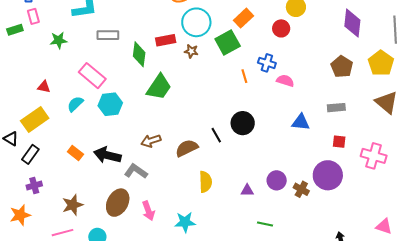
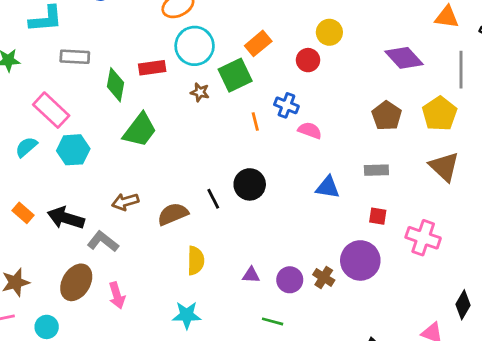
purple diamond: (352, 23) -> (404, 58), turned -52
brown star: (191, 51) -> (200, 92), moved
purple circle: (277, 180) -> (290, 280), moved
cyan star: (185, 222) -> (187, 315), moved

